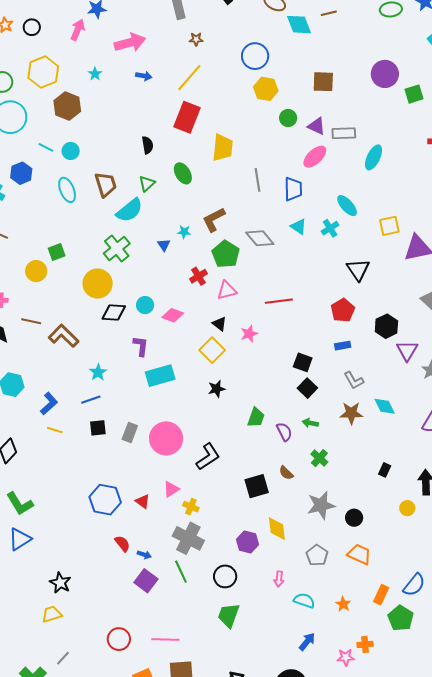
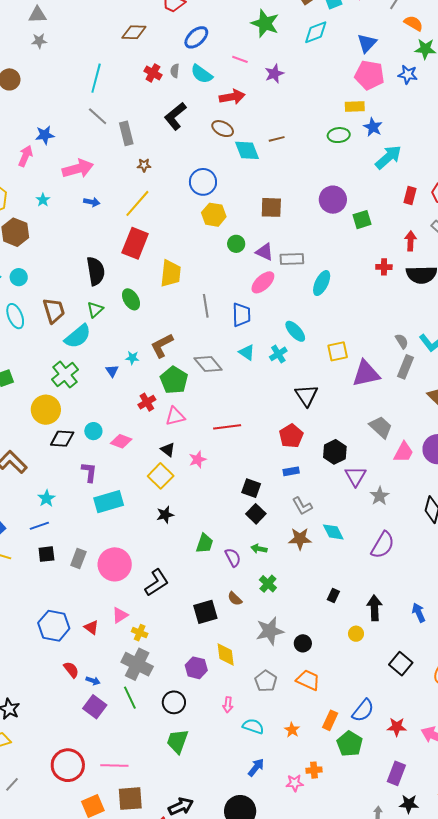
black semicircle: (148, 145) -> (96, 271), size x1.6
red circle: (119, 639) -> (68, 765), size x1.4

